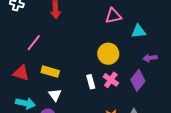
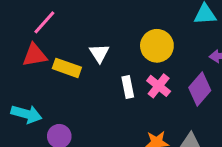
red triangle: (21, 73) -> (35, 55), moved, turned -30
white triangle: (55, 95) -> (99, 53), moved

